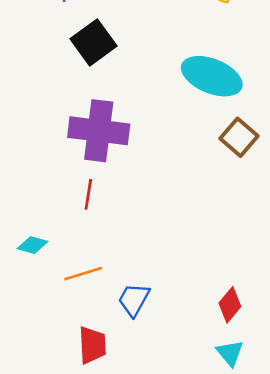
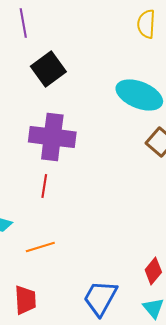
blue trapezoid: (134, 300) -> (100, 298), moved, size x1.4
red trapezoid: (92, 345) -> (25, 300), moved

